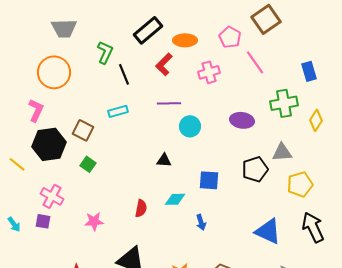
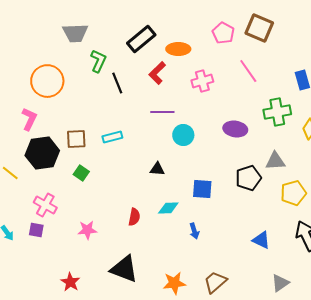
brown square: (266, 19) -> (259, 28), turned -32
gray trapezoid: (64, 28) -> (75, 33), moved
pink pentagon: (230, 37) -> (223, 33), moved
cyan rectangle: (118, 111) -> (112, 137), moved
brown square: (83, 130) -> (76, 139), turned -30
blue triangle: (268, 231) -> (261, 240), size x0.7

